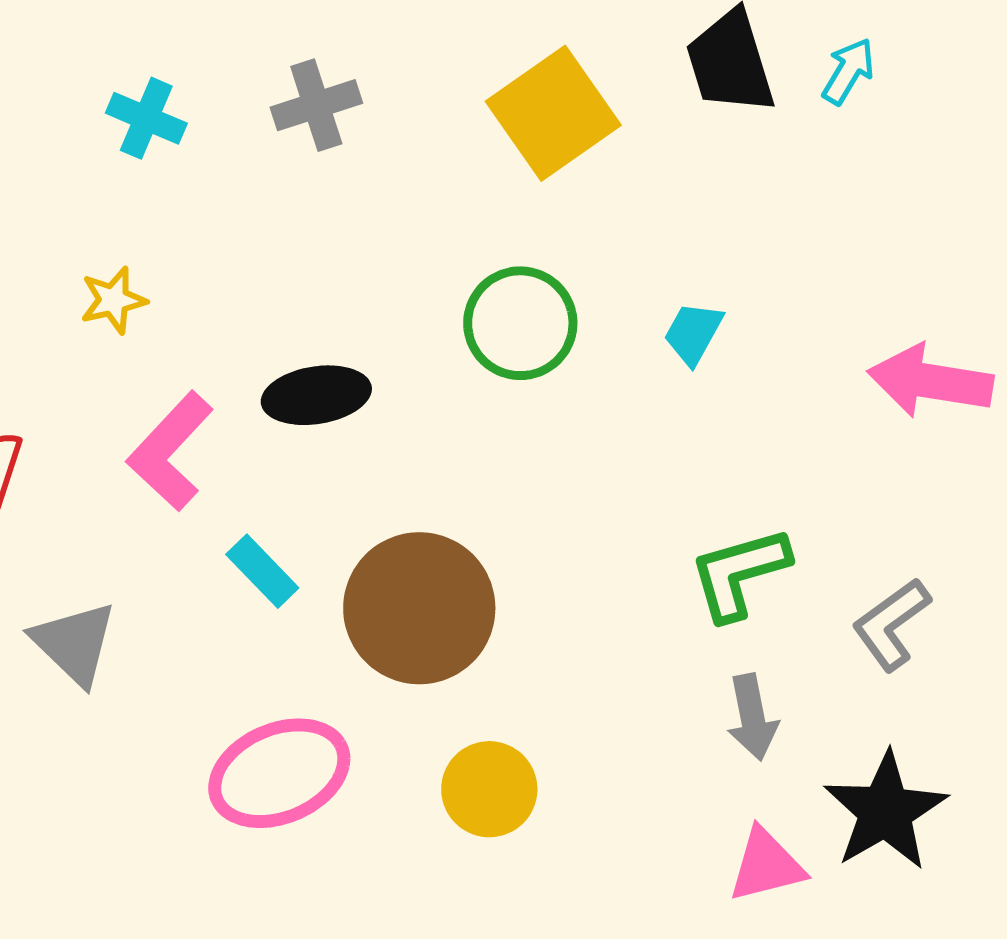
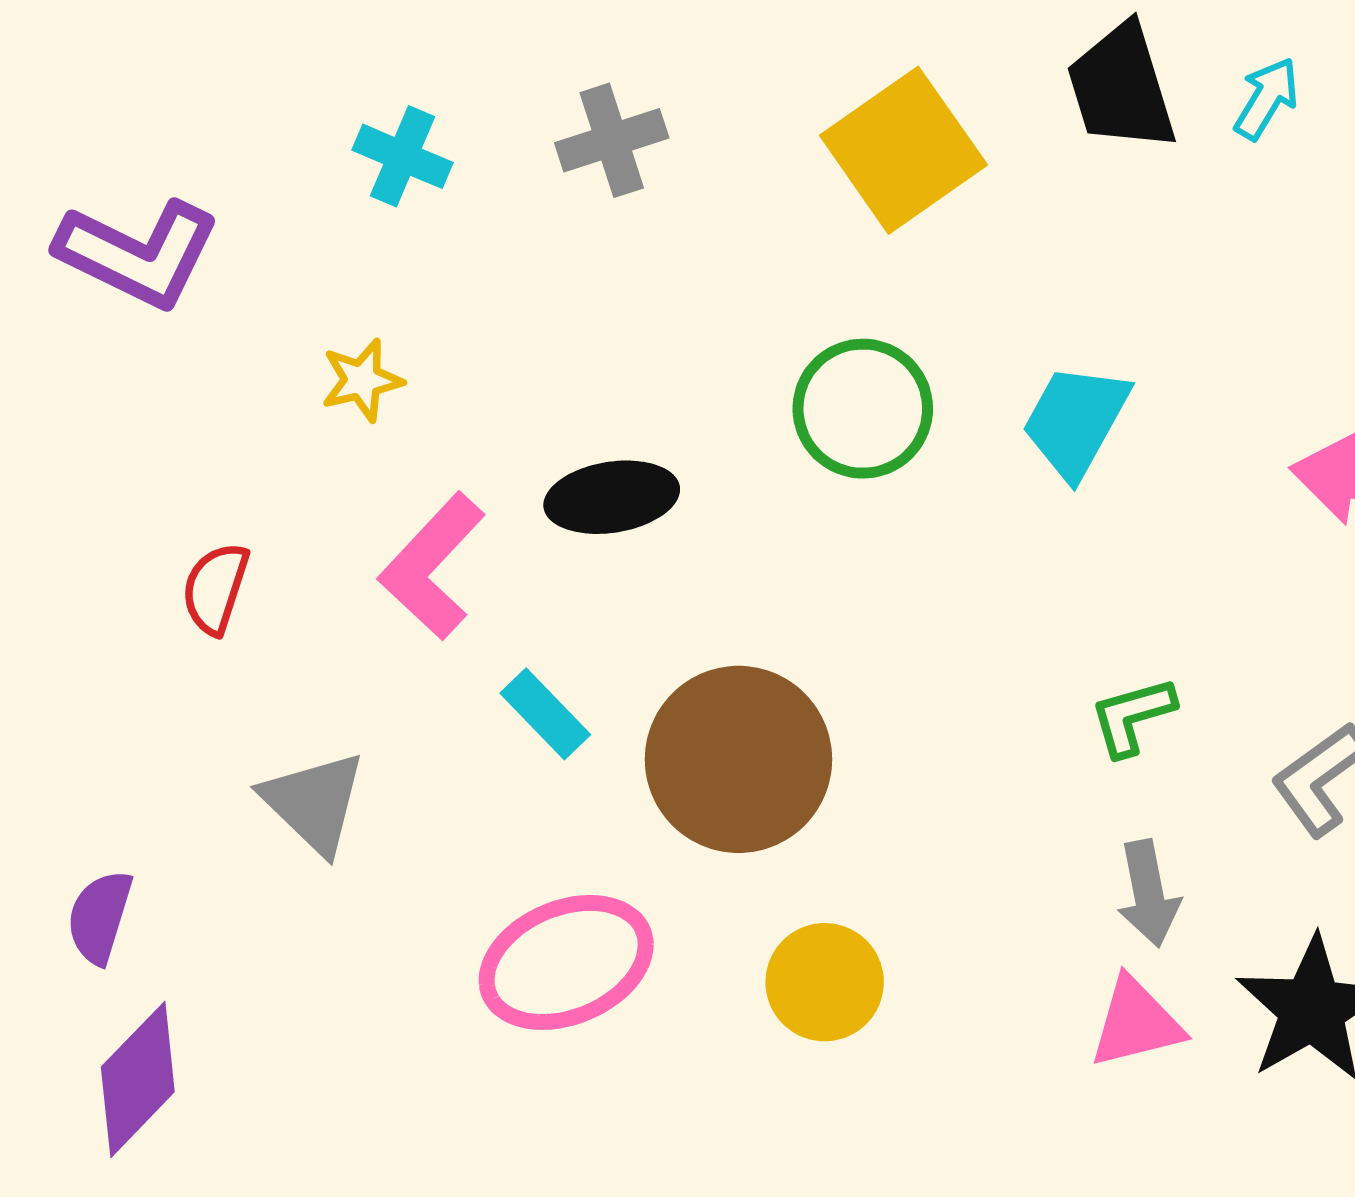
cyan trapezoid: (693, 333) -> (1076, 421), size x1.5
green L-shape: (739, 573) -> (1132, 716), size x0.7
pink triangle: (766, 865) -> (1136, 1023), moved

